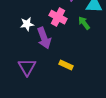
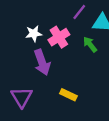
pink cross: (58, 17) -> (59, 37), turned 30
white star: (27, 24) -> (34, 34), moved

